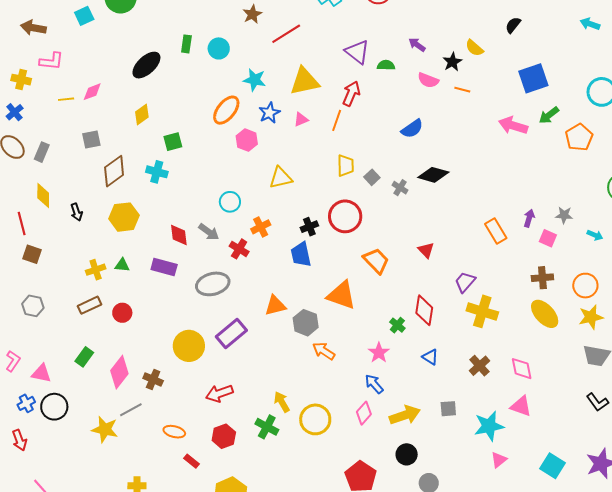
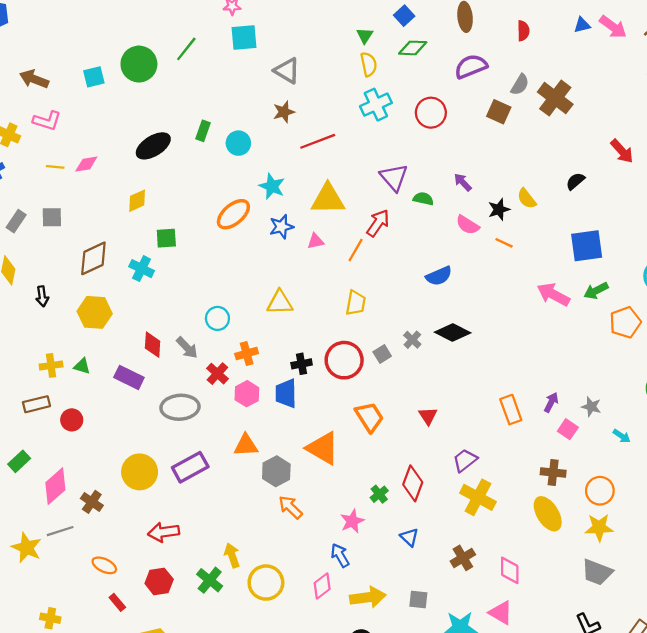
gray square: (91, 139) -> (52, 217), moved
pink hexagon: (247, 140) -> (247, 394), moved
gray square: (372, 177) -> (382, 354), moved

